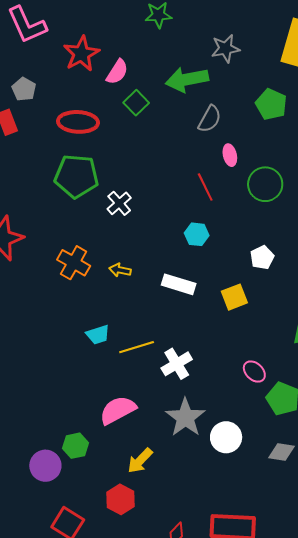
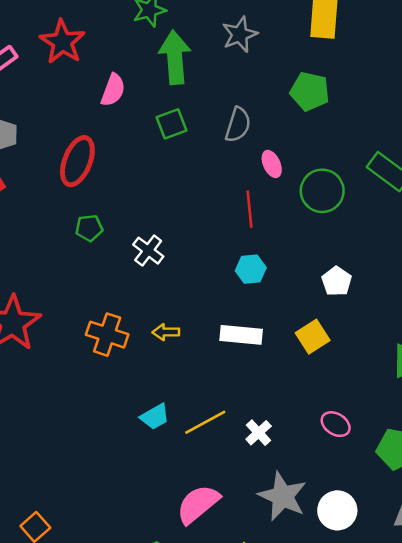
red star: (81, 54) -> (62, 42), moved
green arrow: (187, 79) -> (175, 57), moved, turned 108
green square: (136, 103) -> (171, 124), moved, turned 35
red ellipse: (78, 122) -> (77, 161), turned -60
green pentagon: (77, 176) -> (89, 228), size x0.5
red line: (205, 187) -> (249, 209), turned 32
white cross: (177, 364) -> (259, 433), size x0.7
pink ellipse: (254, 372) -> (336, 424), moved

